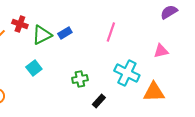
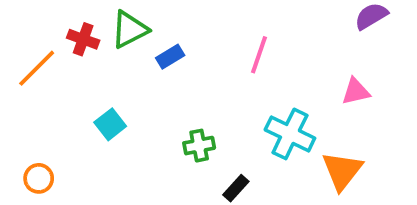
green triangle: (42, 35) -> (130, 30), moved
orange triangle: (154, 92) -> (342, 171), turned -50

